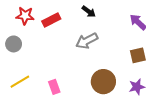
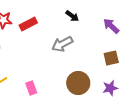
black arrow: (89, 12) -> (72, 16), moved

